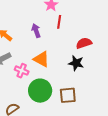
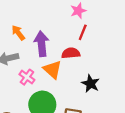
purple arrow: (36, 31) -> (42, 44), moved, size x1.5
red semicircle: (84, 43) -> (71, 53), moved

